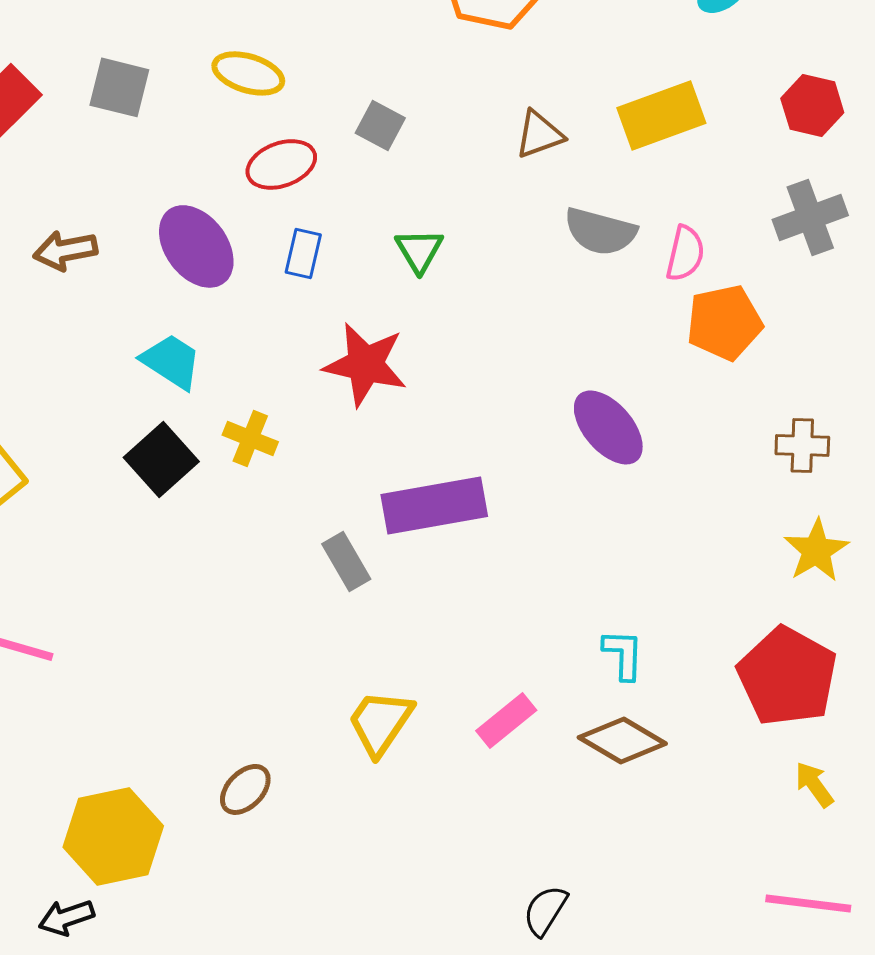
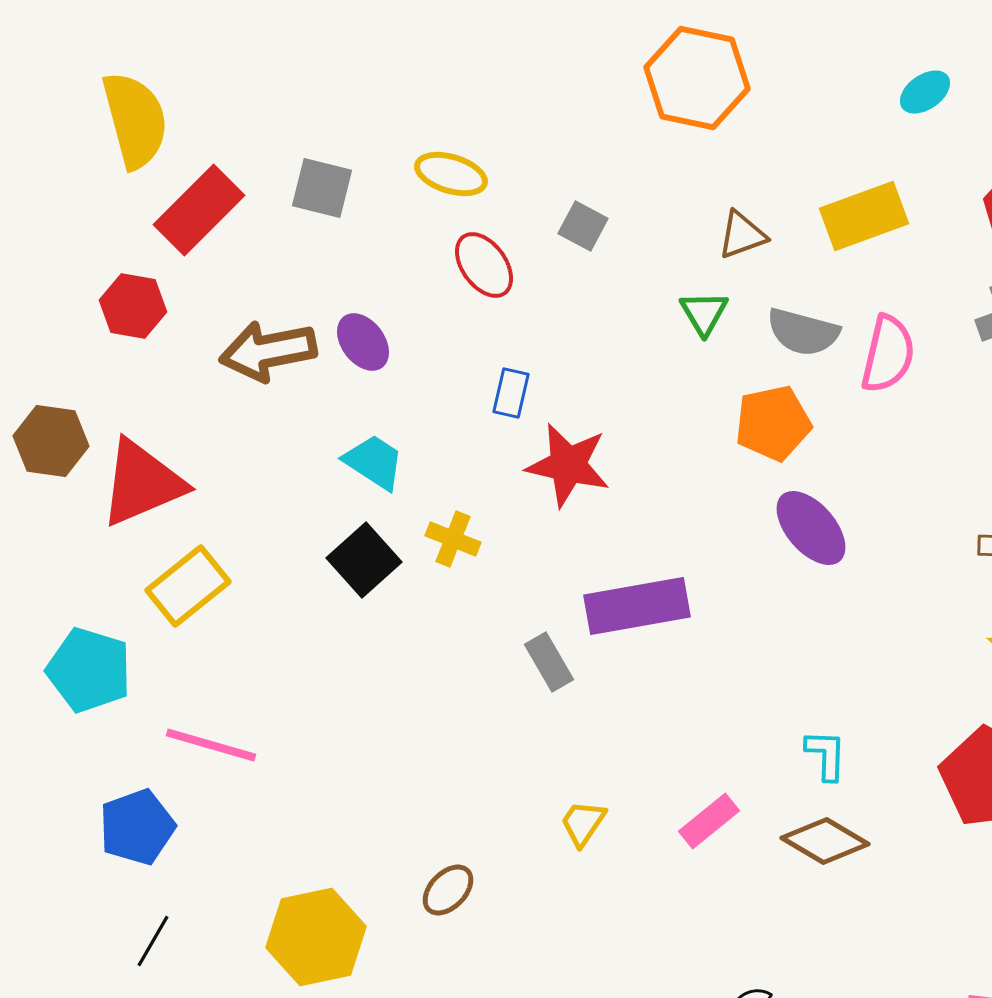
red ellipse: (281, 164) -> (484, 265), turned 74
purple ellipse: (196, 246) -> (363, 342), moved, size x0.7
brown arrow: (65, 250) -> (268, 351), size x1.5
green triangle: (419, 250) -> (704, 313), moved
blue rectangle: (303, 253) -> (511, 393), moved
pink semicircle: (685, 253) -> (888, 354), size x1.4
orange pentagon: (724, 322) -> (773, 423), moved
yellow trapezoid: (380, 722) -> (583, 823), size x0.7

